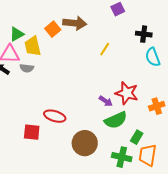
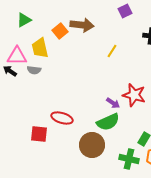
green triangle: (17, 34) -> (24, 20), moved
green semicircle: (116, 120) -> (108, 122), moved

